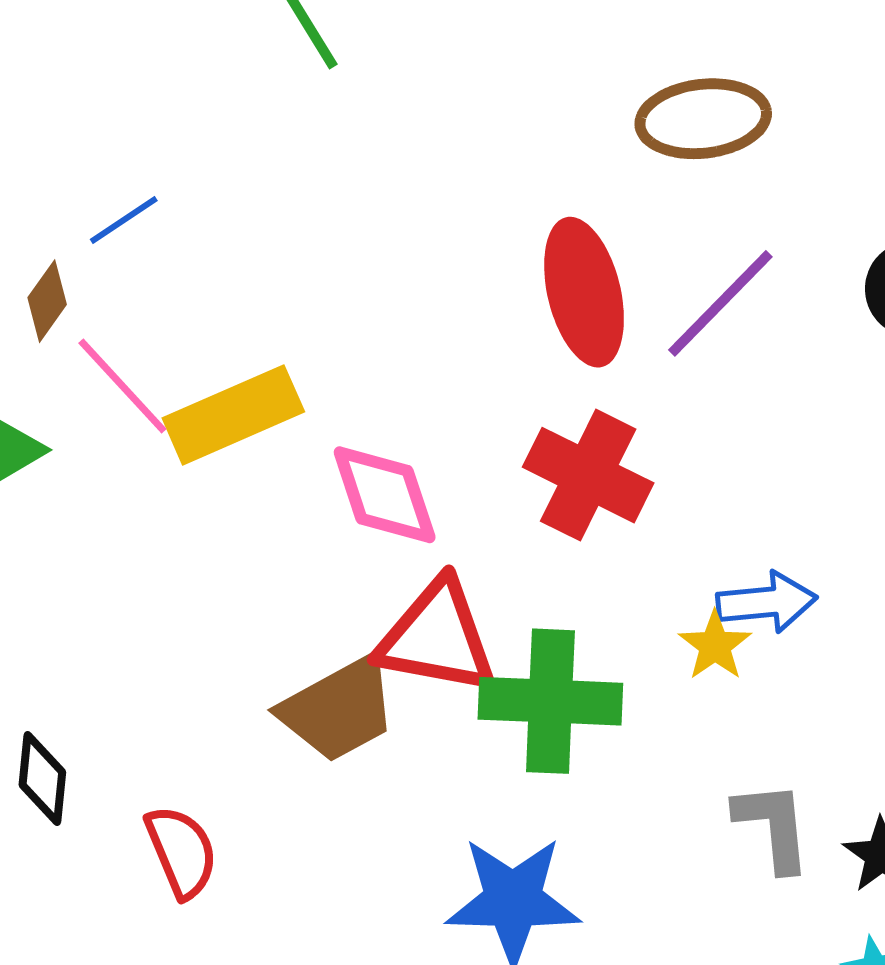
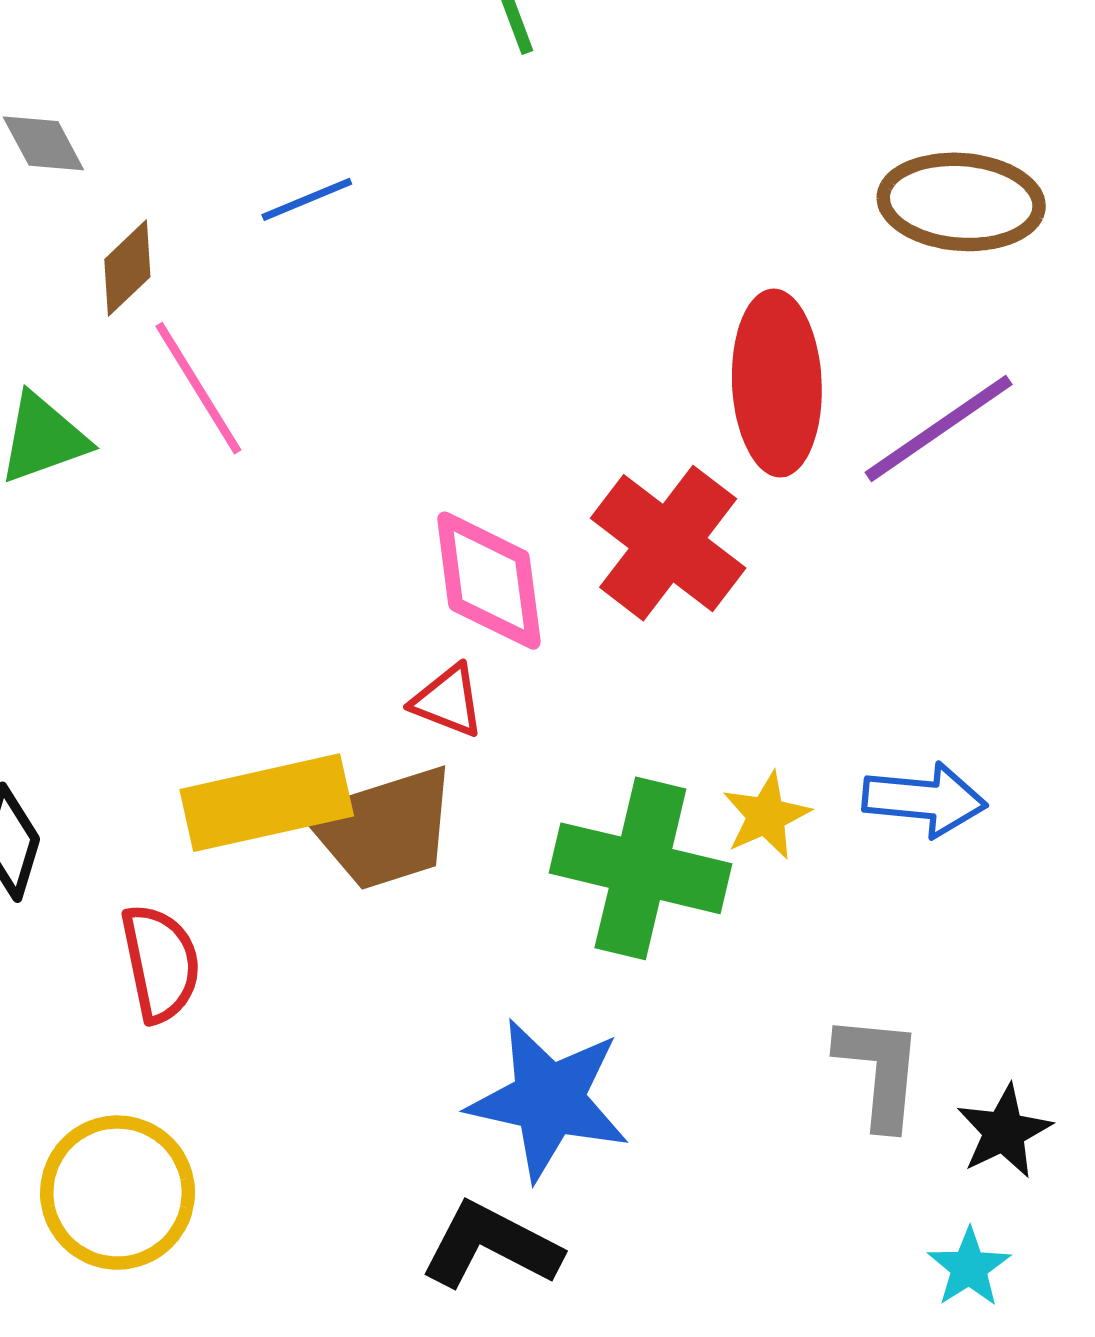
blue line: (124, 220) -> (307, 199), moved
yellow rectangle: (233, 415) -> (267, 803), moved
red cross: (588, 475) -> (668, 543), moved
red triangle: (437, 637) -> (448, 701), moved, size x0.5
yellow star: (715, 646) -> (766, 816), moved

